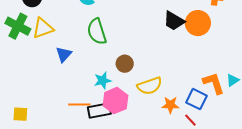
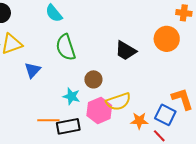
black trapezoid: (174, 21) -> (126, 51), moved
cyan star: (103, 81) -> (71, 96), turned 30
pink hexagon: (115, 101) -> (99, 110), moved

